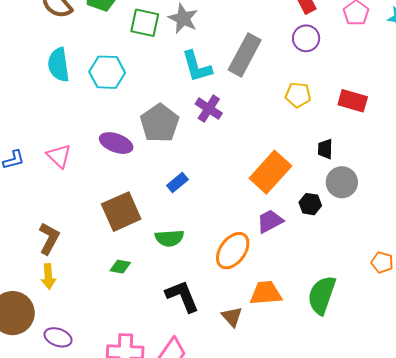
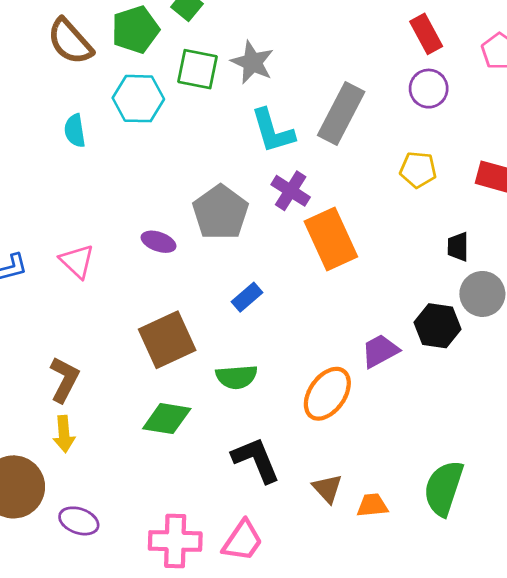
cyan semicircle: (59, 65) -> (75, 131), size x0.7
cyan hexagon: (107, 72) -> (138, 99), moved
purple ellipse: (116, 143) -> (159, 242), size x0.7
orange rectangle: (270, 172) -> (331, 239), moved, turned -66
black hexagon: (310, 204) -> (437, 326), size x1.4
green diamond: (120, 267) -> (167, 419), size x1.6
orange trapezoid: (266, 293) -> (372, 505), moved, size x0.7
green semicircle: (322, 295) -> (444, 488), moved

